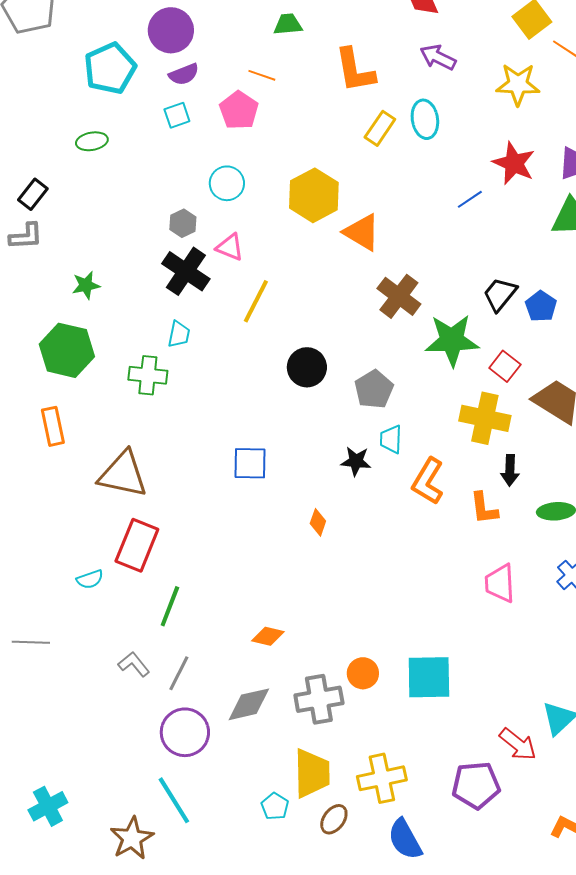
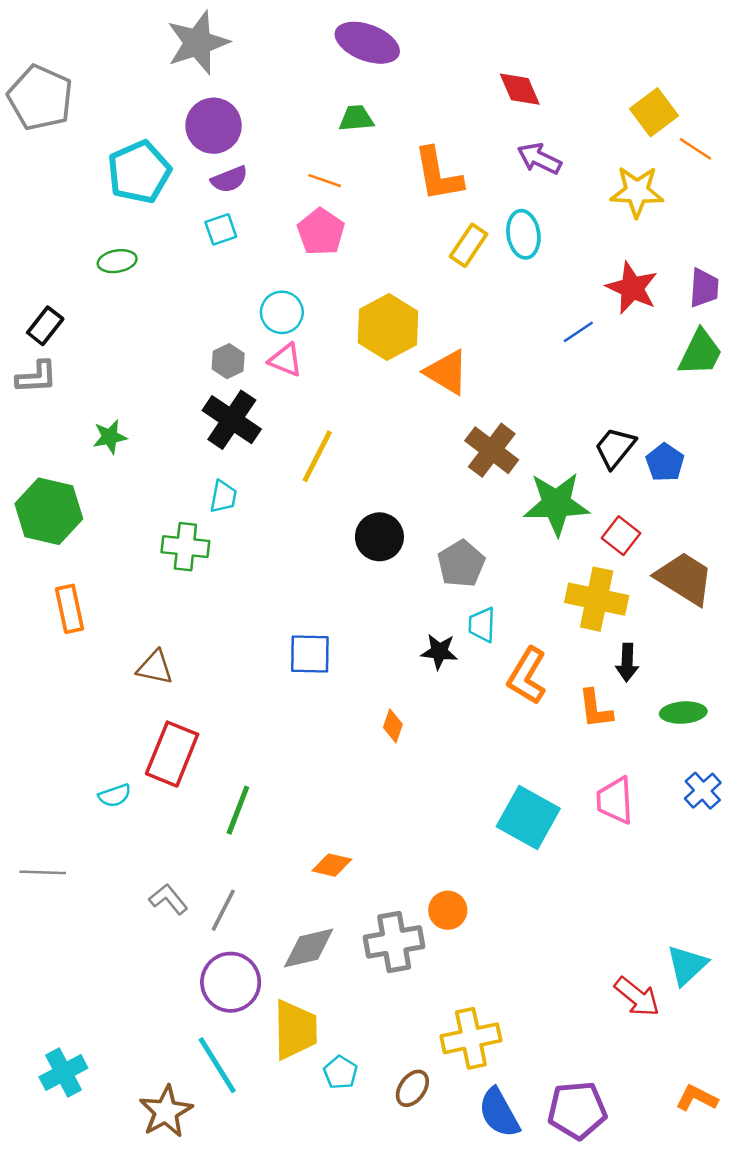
pink pentagon: (239, 110) -> (321, 232), moved
pink triangle: (230, 247) -> (286, 360), moved
green hexagon: (67, 350) -> (49, 511), moved
brown triangle: (123, 474) -> (155, 667), size x0.6
green line: (170, 606) -> (238, 810), moved
cyan square: (429, 677) -> (528, 817), moved, turned 30
yellow trapezoid: (312, 773) -> (295, 1030), moved
purple pentagon: (476, 785) -> (577, 1110), moved

